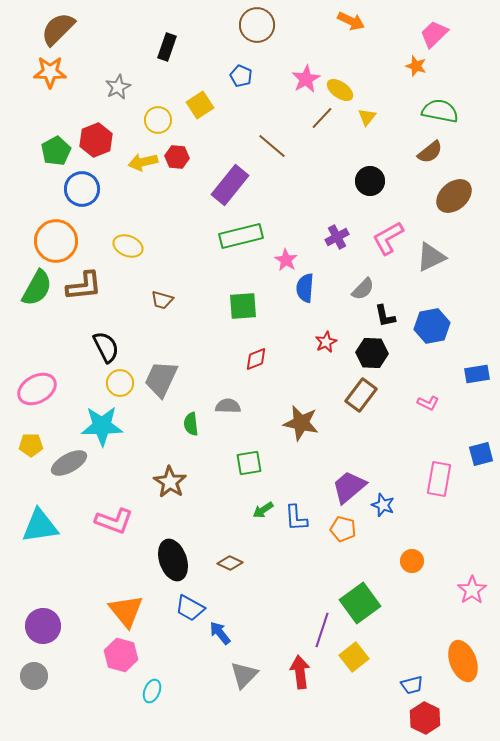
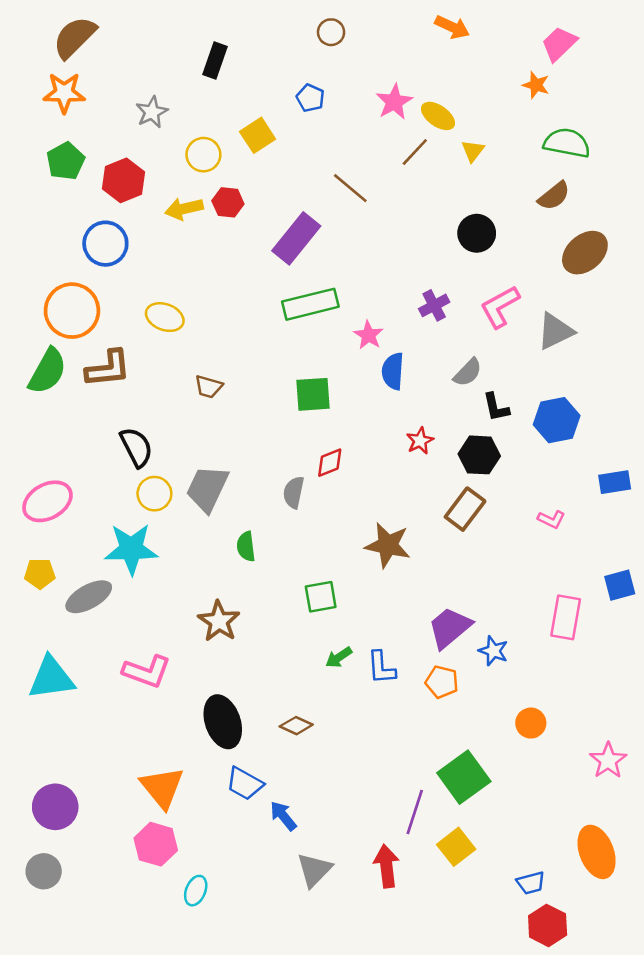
brown circle: (257, 25) -> (331, 32), size x0.6
green pentagon: (56, 151) -> (66, 161), moved
gray semicircle: (228, 406) -> (294, 492), moved, turned -80

